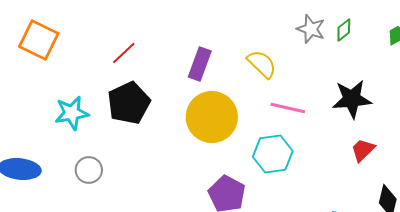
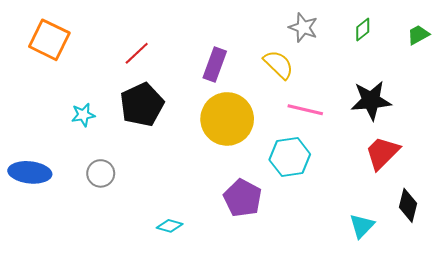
gray star: (311, 29) -> (303, 28), moved
cyan star: (72, 113) -> (83, 115), size x0.7
red trapezoid: (363, 150) -> (382, 153), size x1.4

